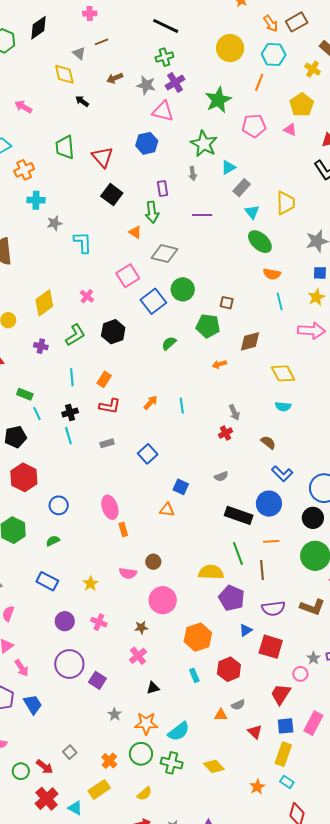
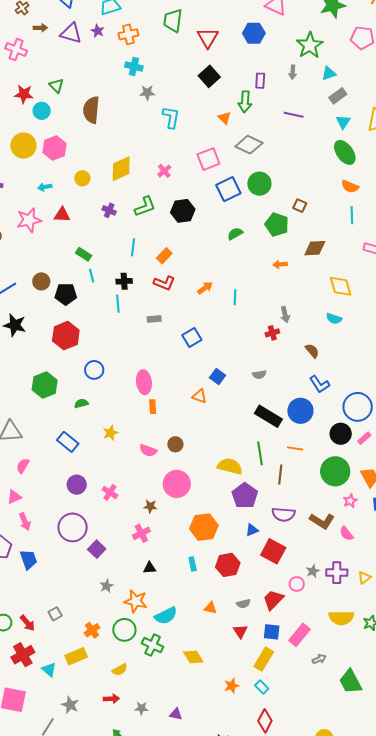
yellow star: (90, 584) -> (110, 433), moved
gray semicircle: (238, 705) -> (243, 604), moved

